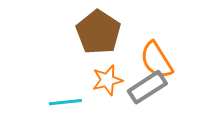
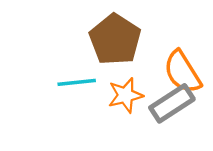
cyan line: (65, 102) -> (77, 82), moved

